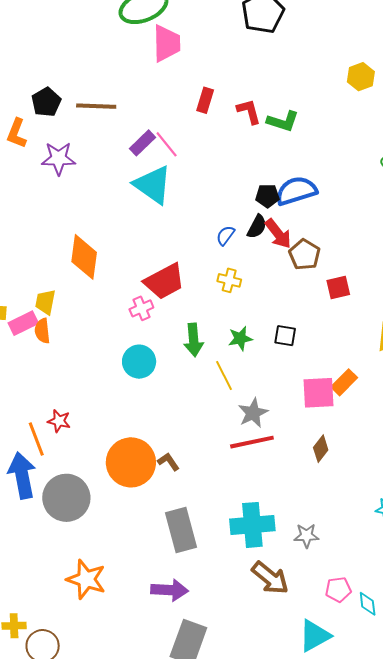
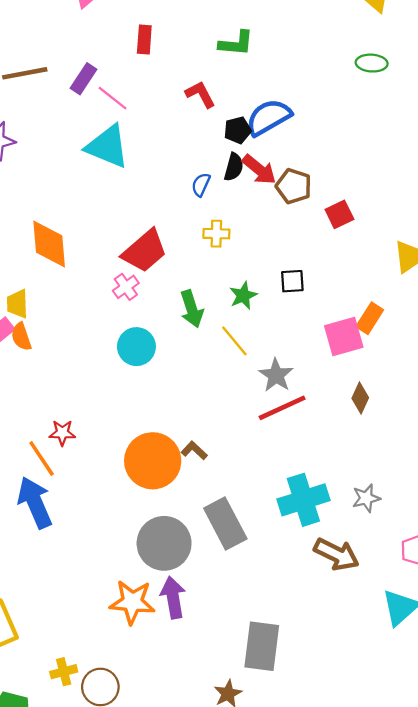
red L-shape: (249, 111) -> (200, 94), moved
purple rectangle: (142, 143) -> (84, 79), moved
gray circle: (66, 498) -> (164, 543), moved
purple arrow: (170, 590) -> (173, 597), moved, turned -90

